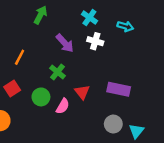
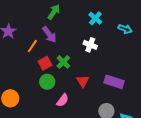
white cross: (95, 41) -> (90, 45), moved
purple arrow: (65, 43) -> (49, 35), moved
red square: (12, 88) -> (45, 63), moved
pink semicircle: (63, 106) -> (63, 100), moved

